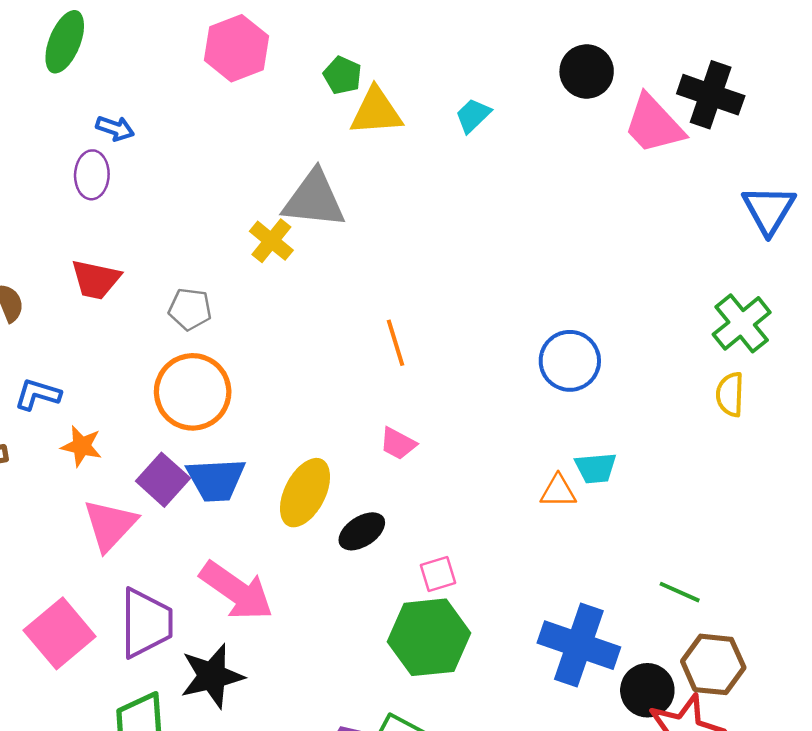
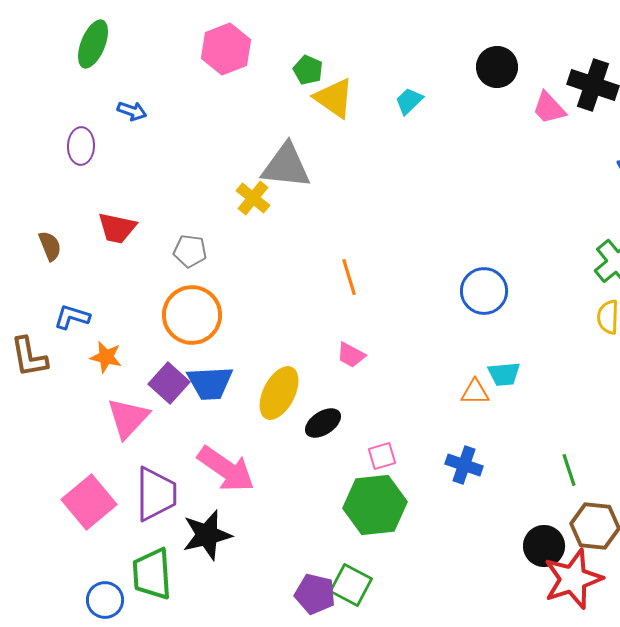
yellow triangle: (376, 112) -> (334, 98), turned 39
pink trapezoid: (654, 124) -> (549, 108), size x0.7
purple ellipse: (92, 175) -> (81, 146), moved
green line: (680, 592) -> (569, 470), turned 48
blue cross: (579, 645) -> (464, 465), moved, size x0.6

